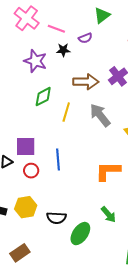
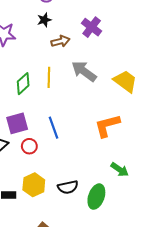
black star: (63, 50) -> (44, 20), moved
brown arrow: (86, 82) -> (60, 41), size x0.7
green diamond: (43, 97) -> (23, 84), moved

